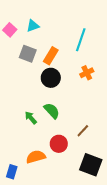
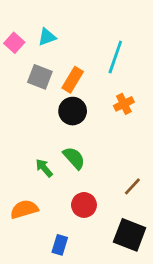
brown line: (83, 131) -> (132, 186), moved
orange semicircle: (36, 157) -> (24, 209), moved
blue rectangle: (12, 172) -> (60, 245), moved

